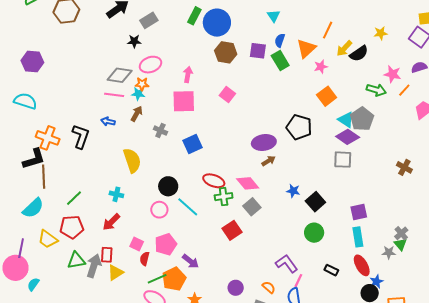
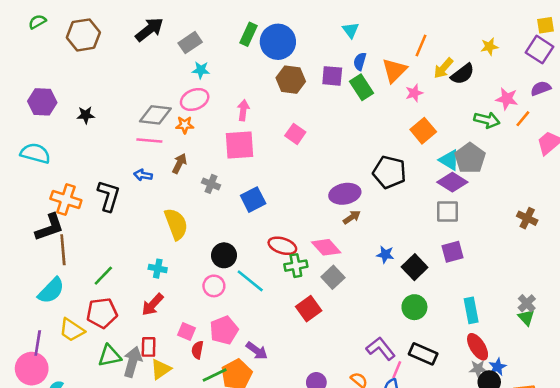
black star: (134, 41) -> (86, 115), moved
cyan star: (138, 94) -> (201, 70), moved
purple square: (359, 212) -> (452, 252), moved
gray star: (389, 252) -> (478, 369), moved
black rectangle: (331, 270) -> (423, 354), moved, size x1.5

